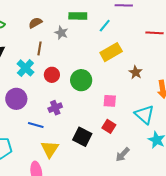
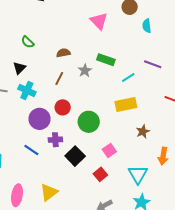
cyan cross: (25, 68) -> (27, 90), moved, turned -36
purple circle: (16, 99) -> (40, 119), moved
pink square: (110, 101) -> (109, 150), turned 32
black square: (82, 137) -> (75, 156), moved
yellow triangle: (50, 149) -> (49, 192), moved

